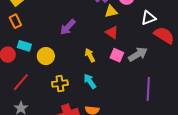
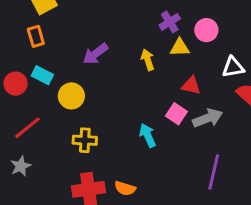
purple arrow: (68, 27) -> (95, 54), moved
red triangle: (112, 32) -> (191, 85), moved, turned -32
yellow arrow: (90, 55) -> (148, 60), moved
cyan arrow: (90, 81) -> (148, 135), moved

